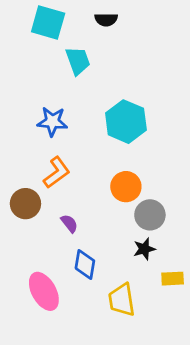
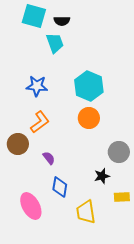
black semicircle: (106, 20) -> (62, 21), moved
orange circle: (126, 187) -> (89, 118), moved
gray circle: (150, 215) -> (119, 152), moved

